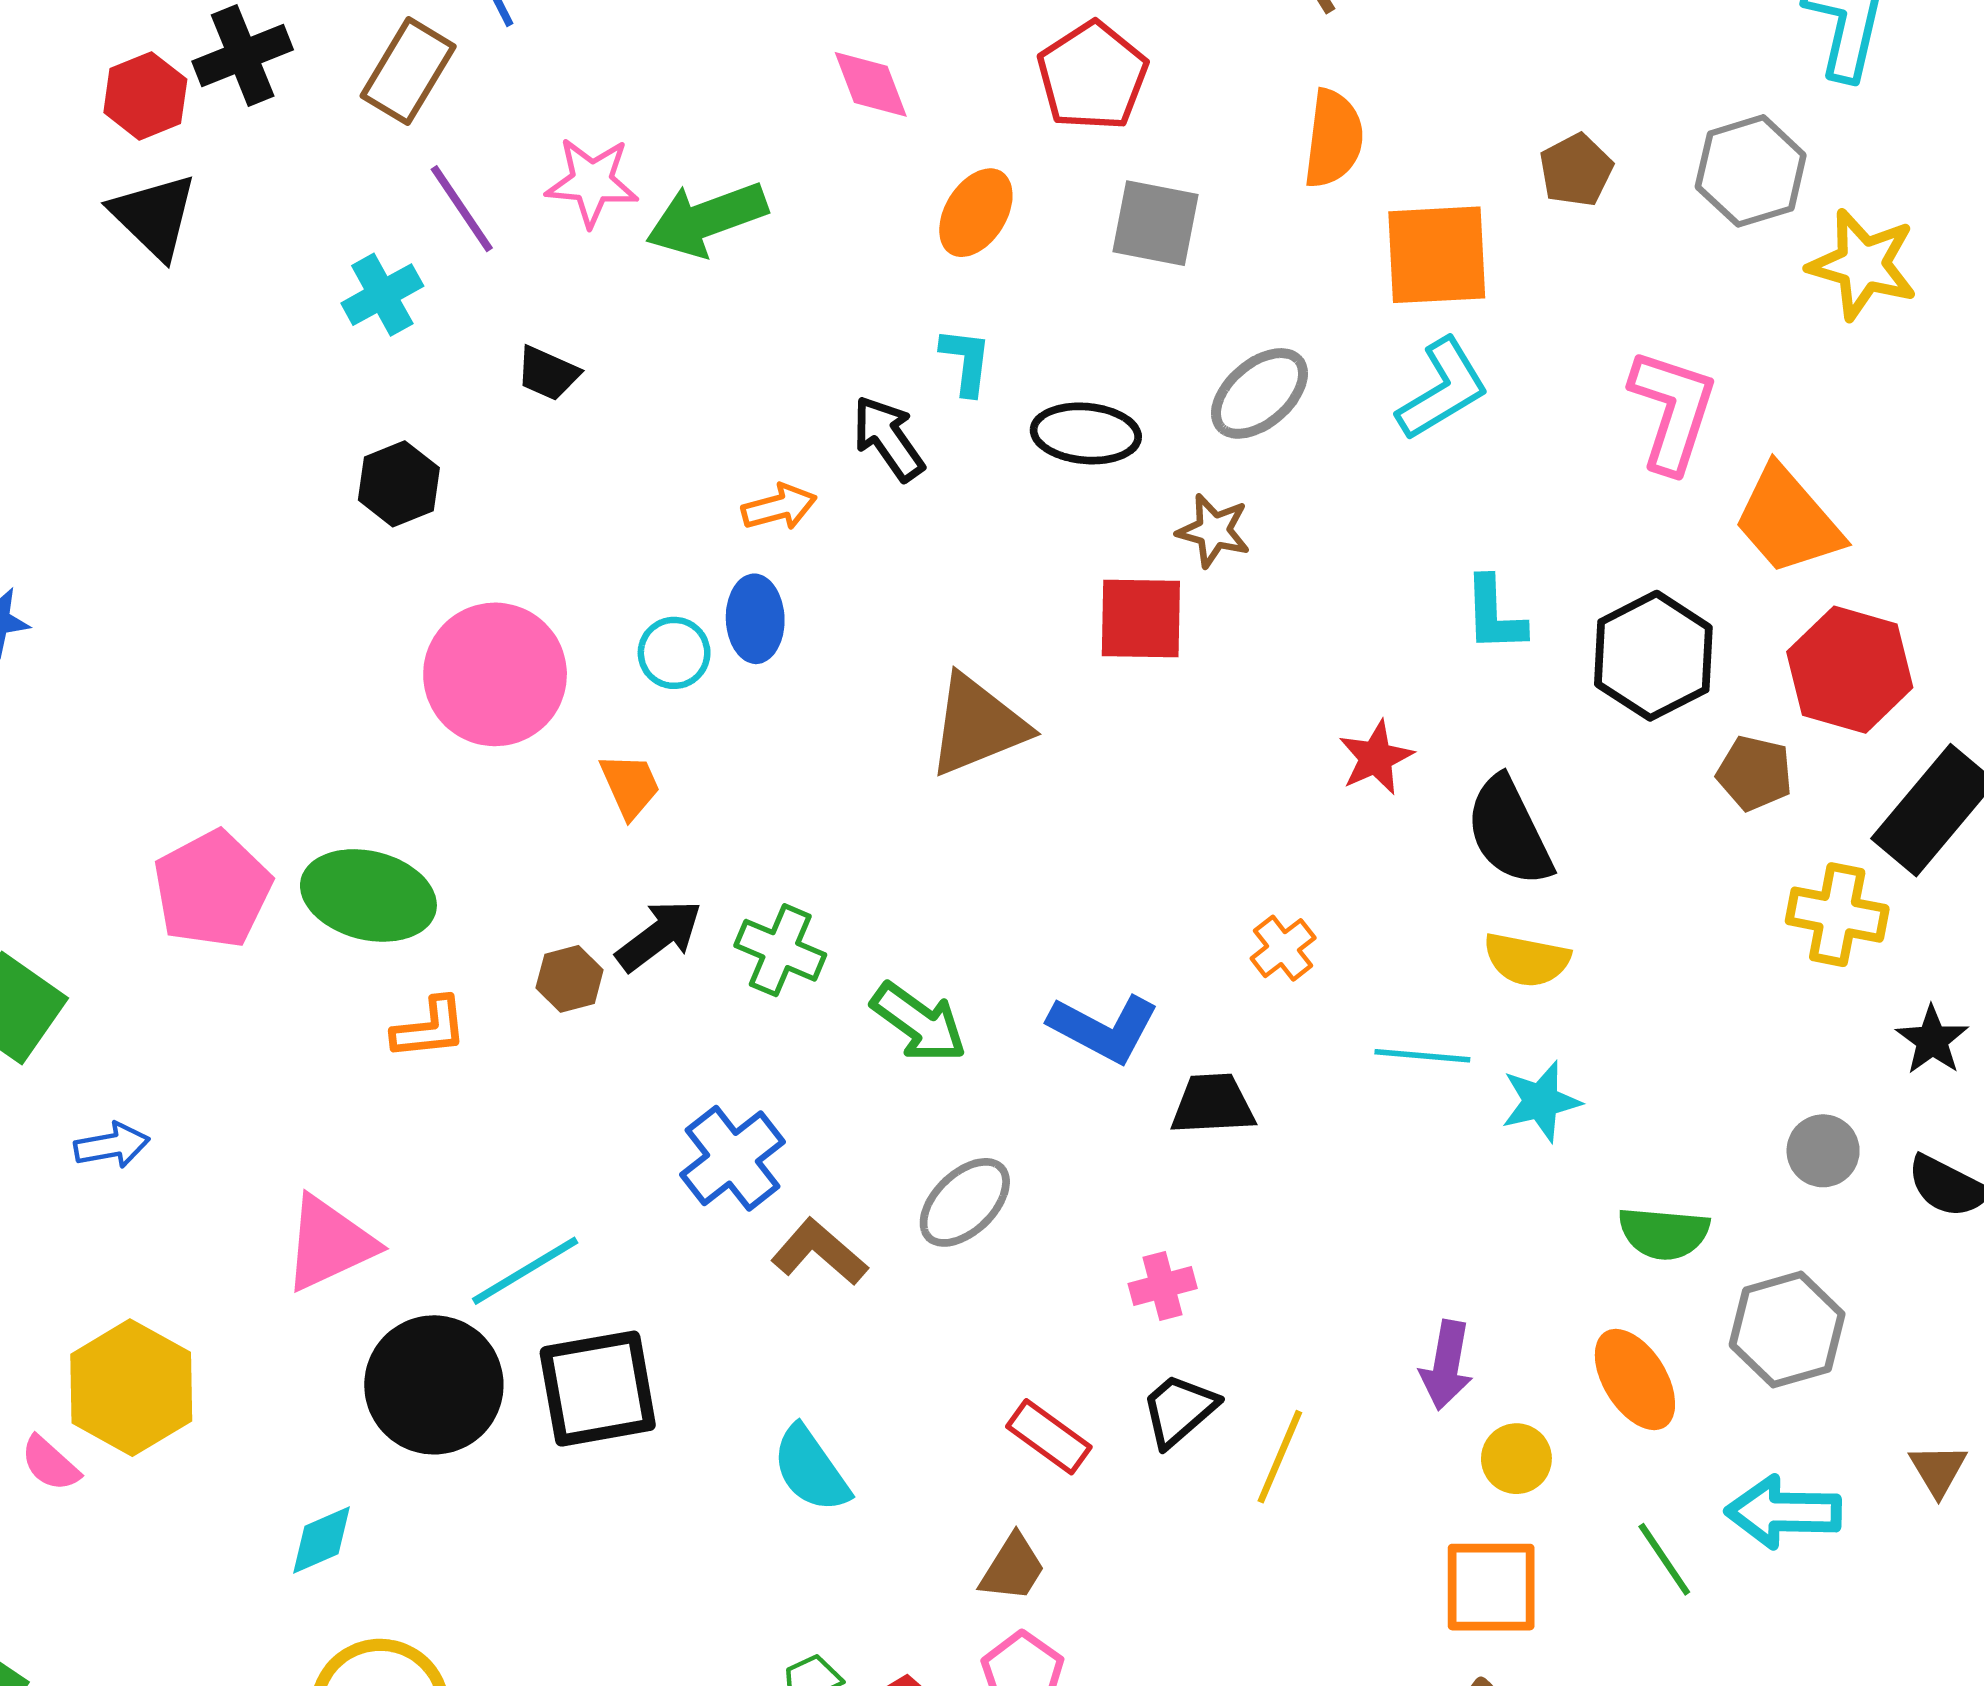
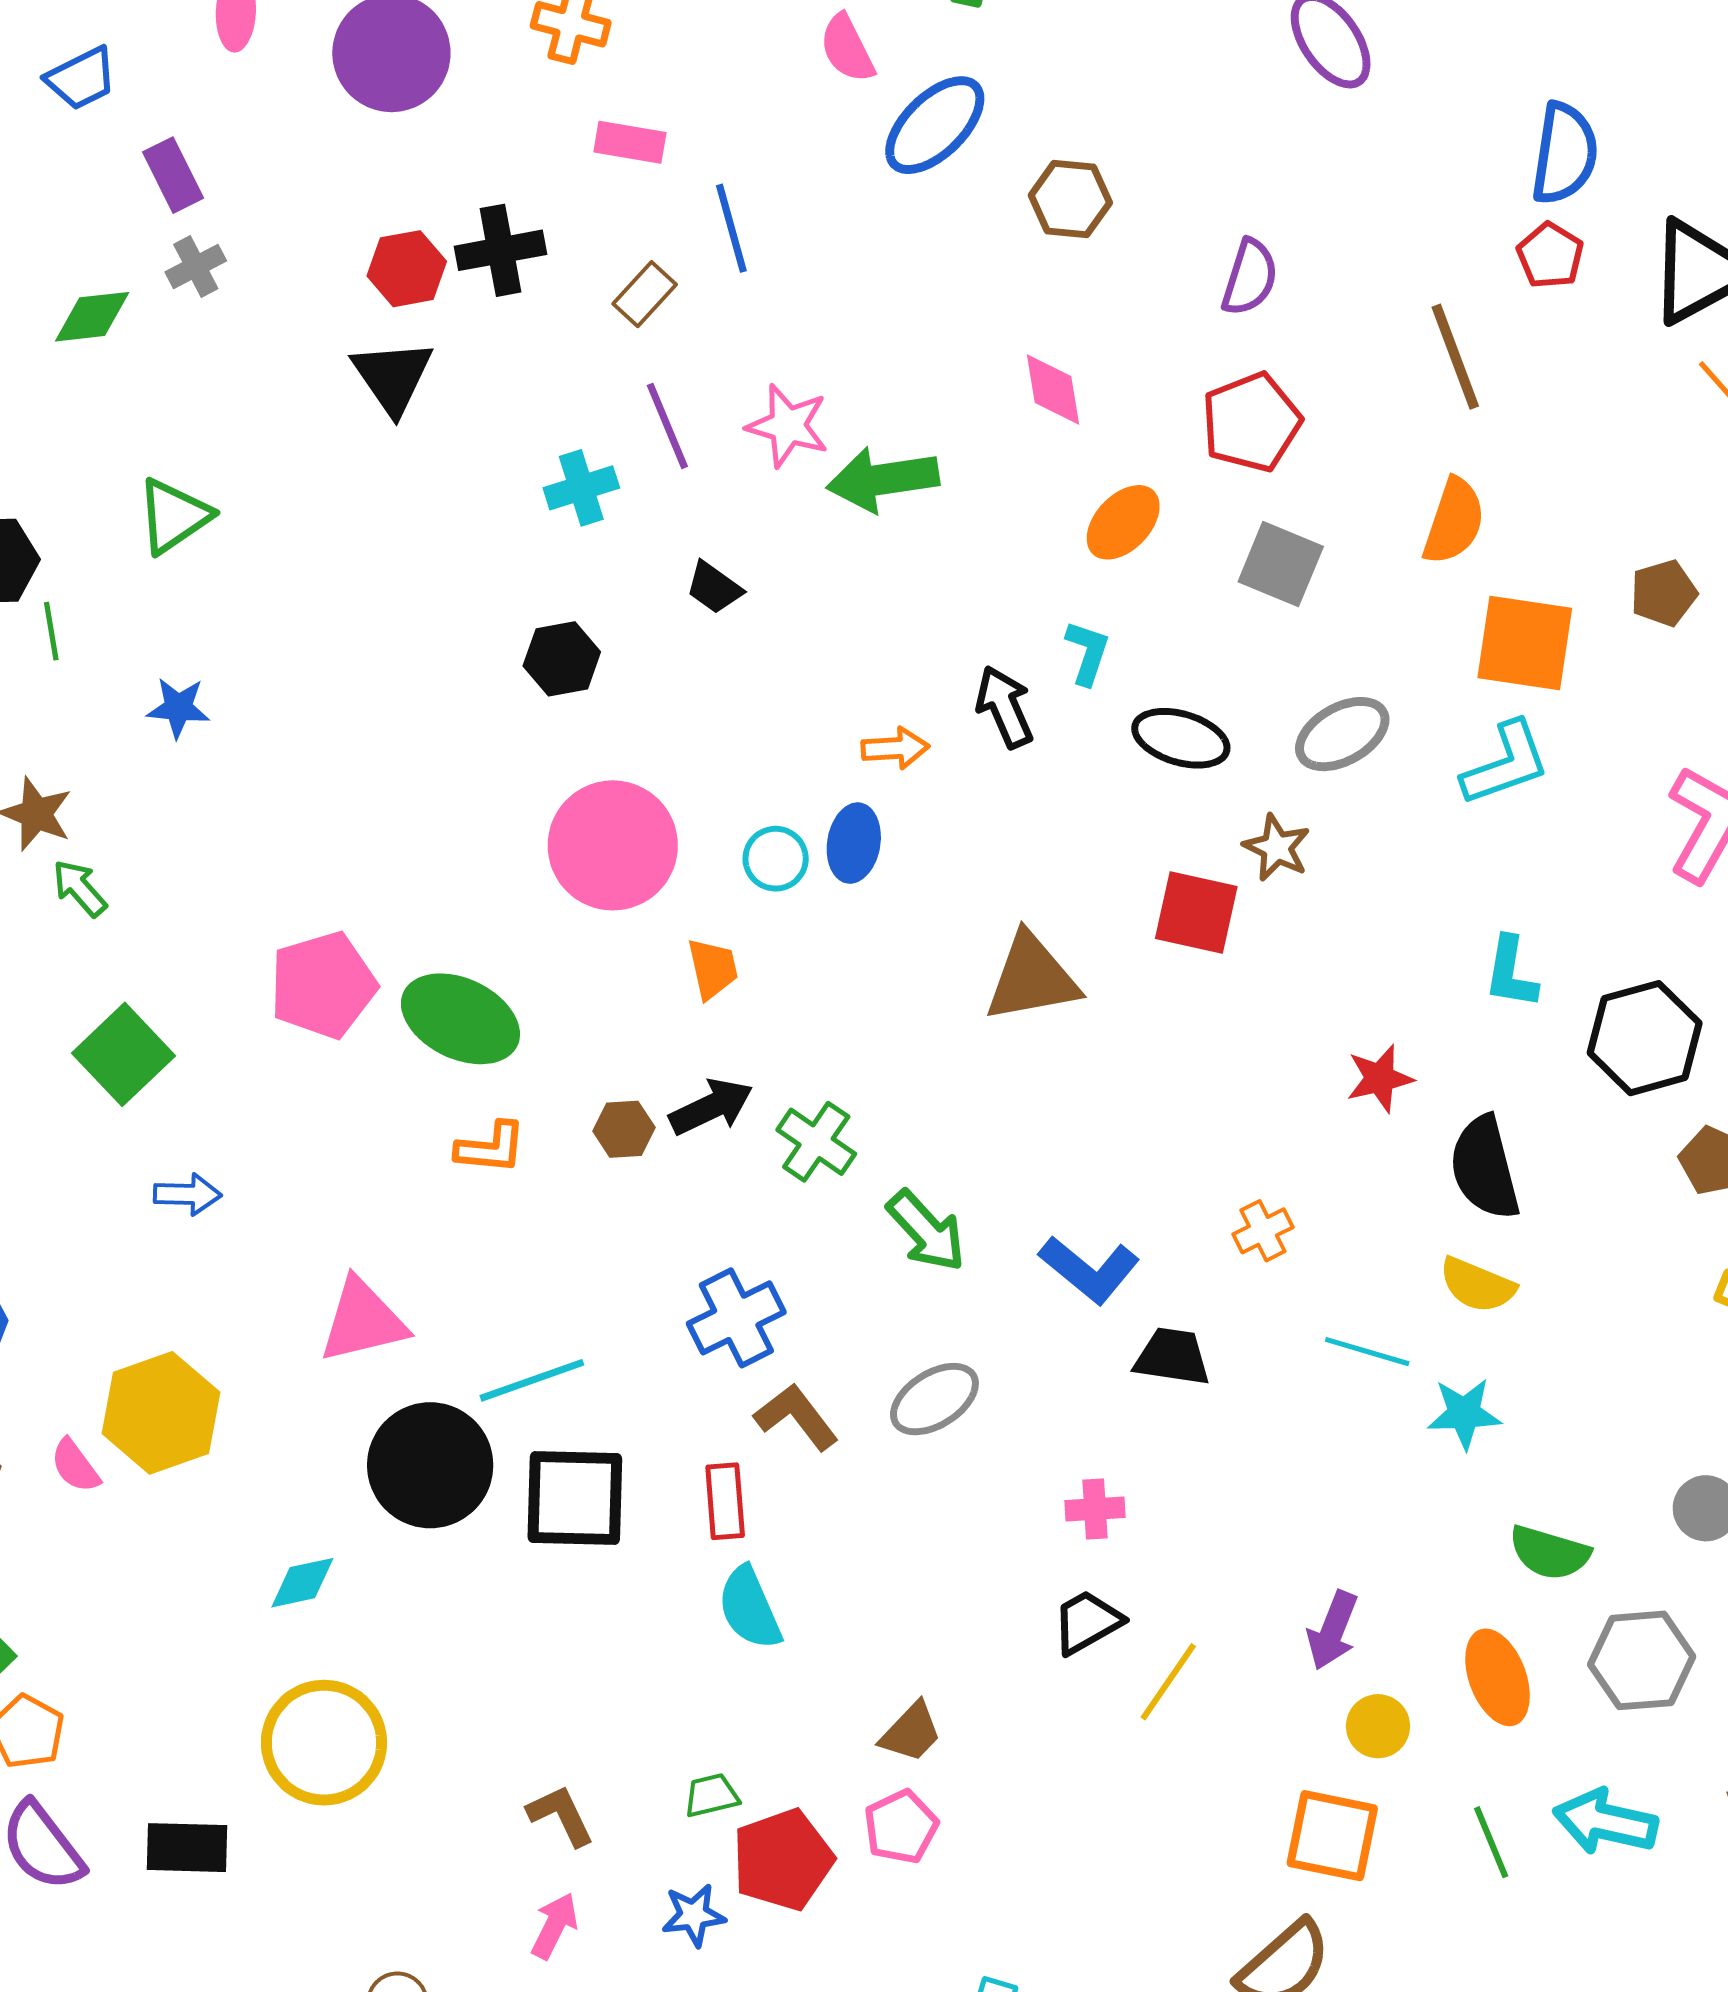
brown rectangle: (408, 71) -> (645, 294), size x0.7
red rectangle: (1049, 1437) -> (725, 1501), moved, turned 38

